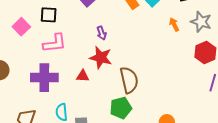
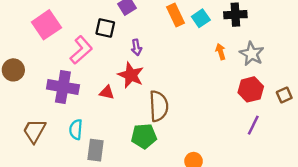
black square: (49, 15) -> (105, 28), moved
pink square: (21, 27) -> (46, 25), size x1.4
pink L-shape: (55, 43) -> (81, 50), turned -45

